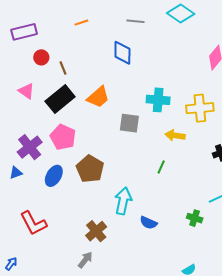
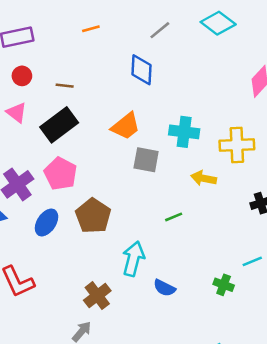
gray line: (135, 21) -> (160, 30), turned -48
red circle: (41, 57) -> (22, 76), moved
brown line: (63, 68) -> (65, 86), turned -64
orange trapezoid: (98, 97) -> (126, 126), moved
green line: (161, 167) -> (174, 217), moved, turned 40

